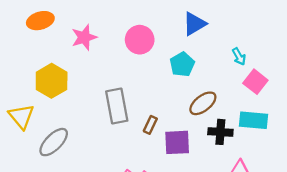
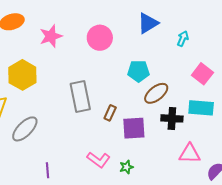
cyan arrow: (239, 56) -> (183, 39), moved, turned -126
cyan pentagon: (182, 64) -> (138, 71), moved, turned 30

